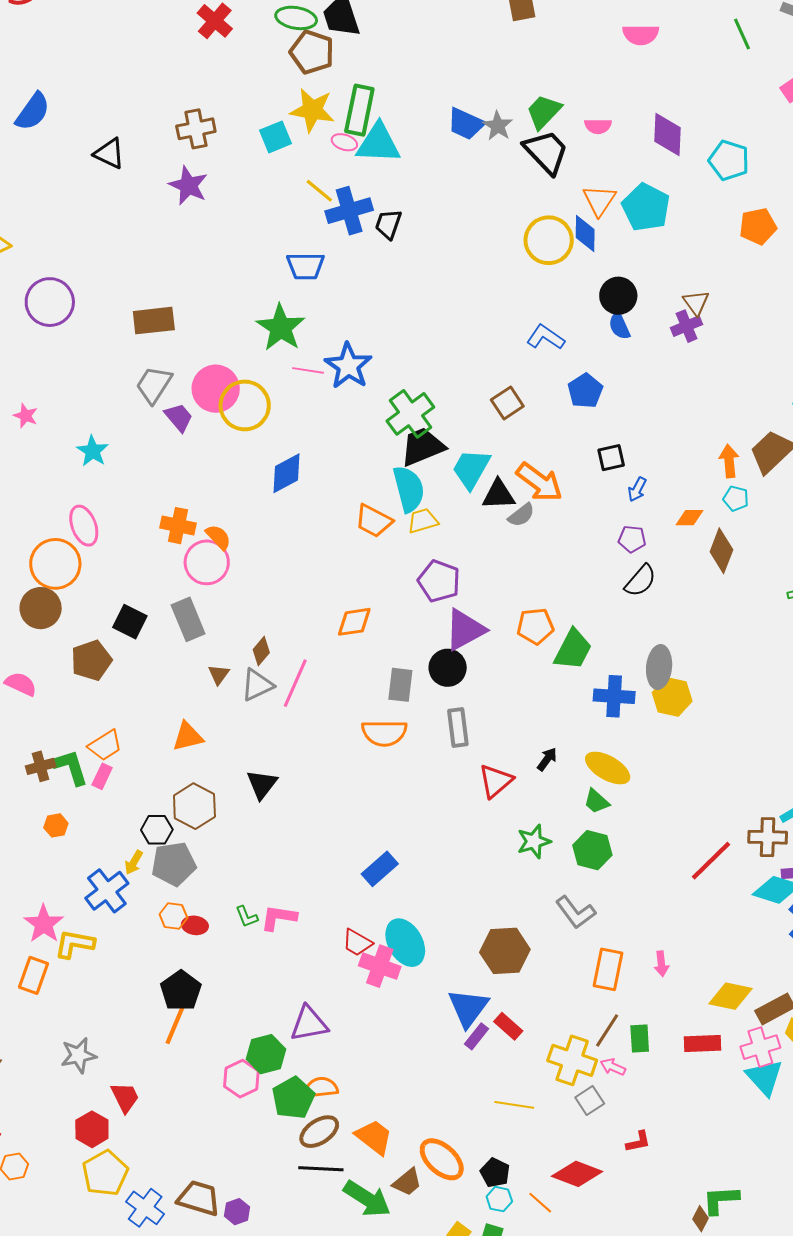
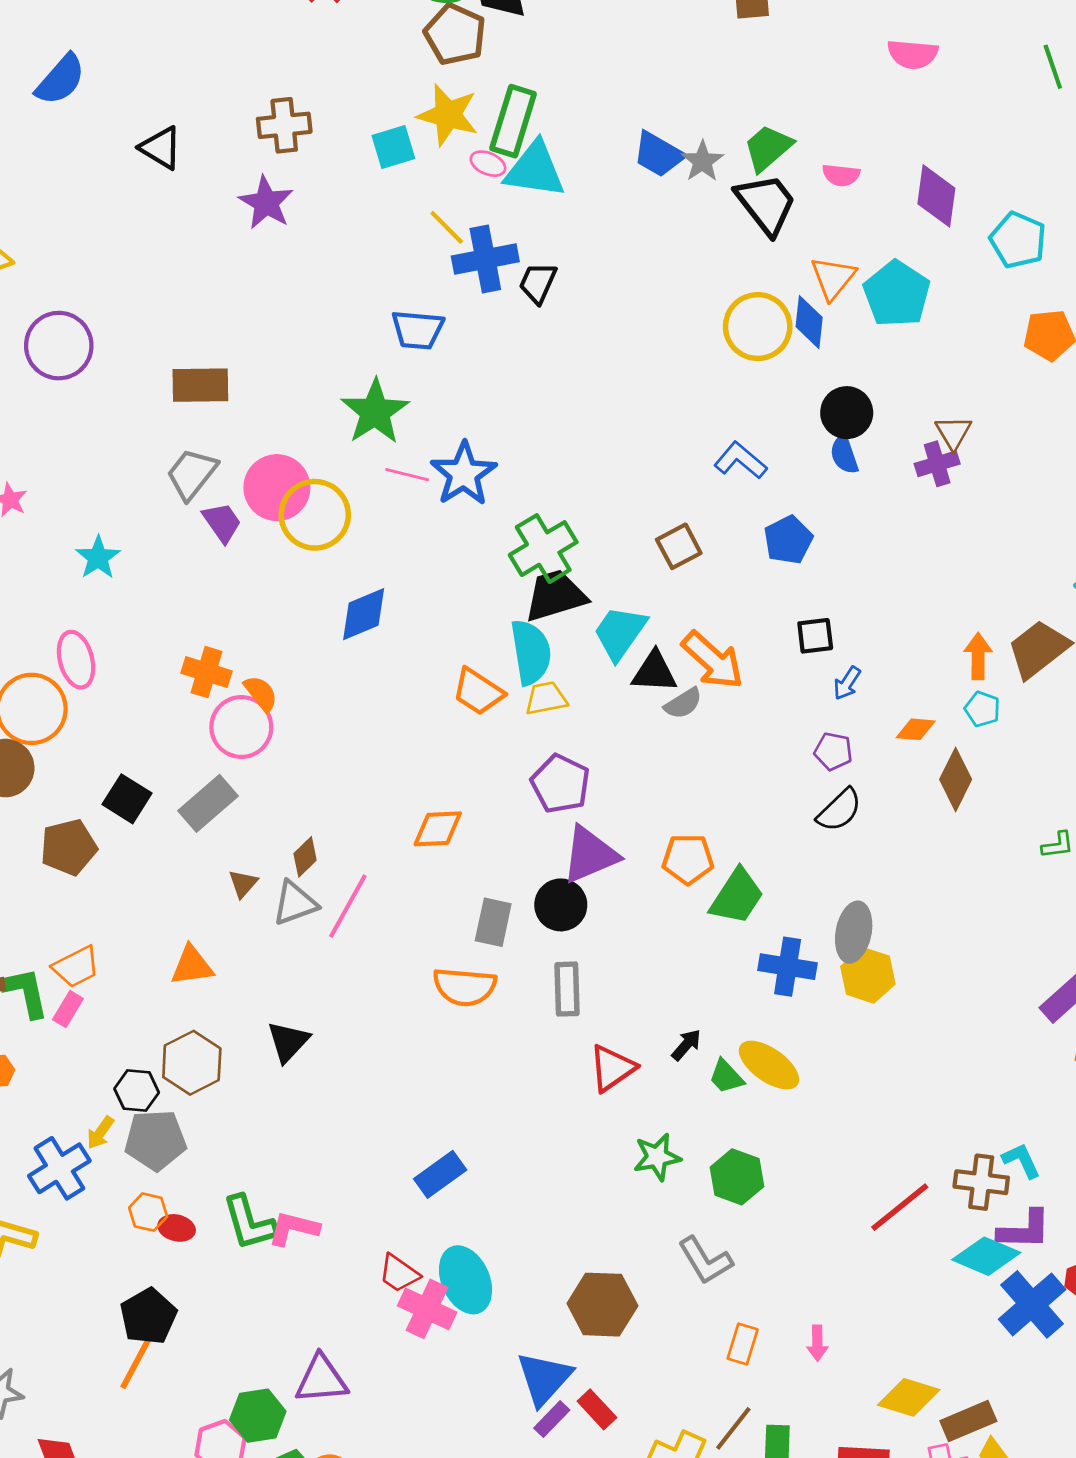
gray rectangle: (188, 619) -> (208, 803), turned 66
green trapezoid: (596, 801) -> (726, 1077), moved
green L-shape: (247, 917) -> (249, 1223), size x1.8
orange rectangle: (608, 969) -> (743, 1344), size x0.7

